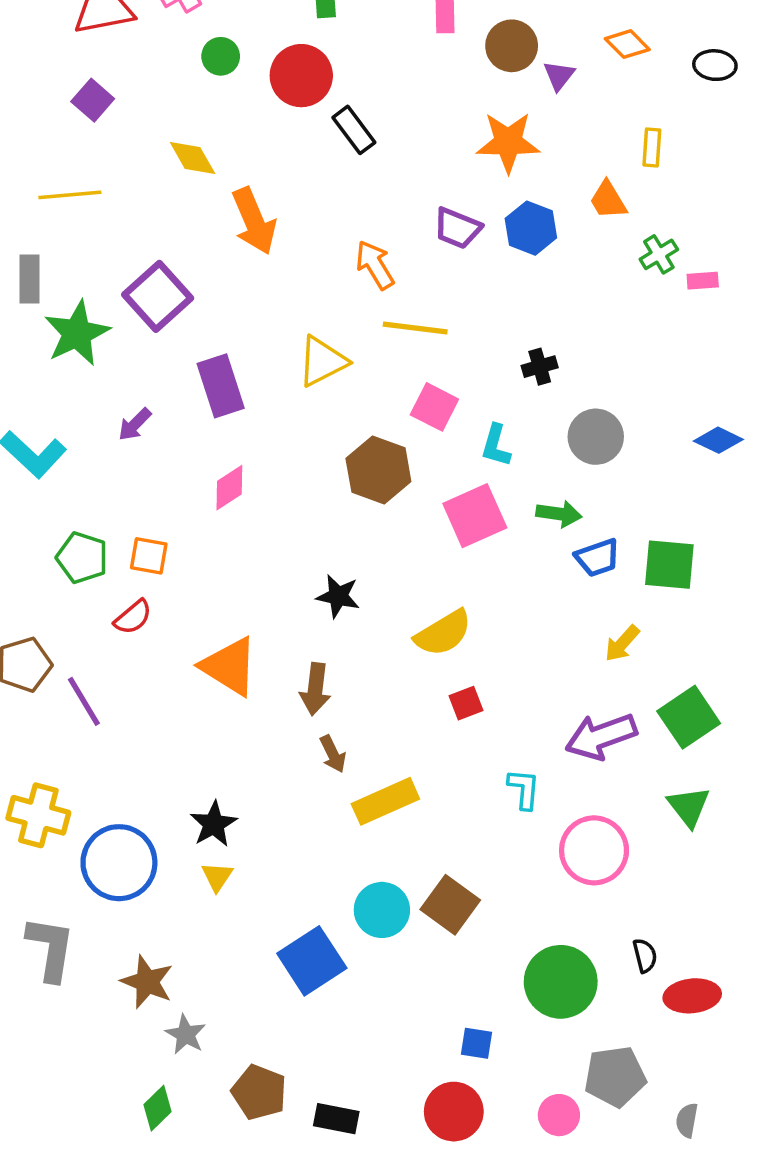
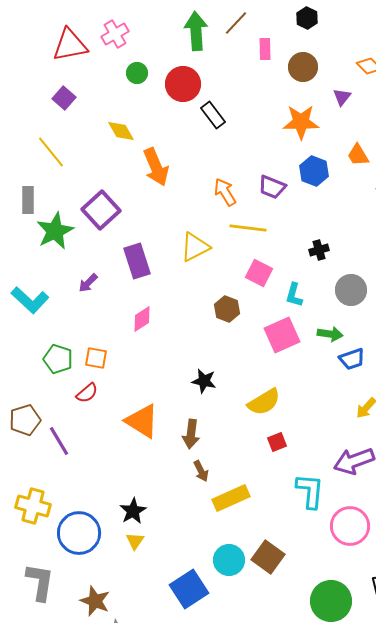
purple triangle: (559, 76) -> (342, 97), moved
yellow line: (70, 195) -> (51, 152), turned 56
purple trapezoid: (457, 228) -> (272, 187), moved
brown hexagon: (378, 470) -> (227, 309), size x0.7
cyan L-shape: (524, 789) -> (310, 491), size x1.5

